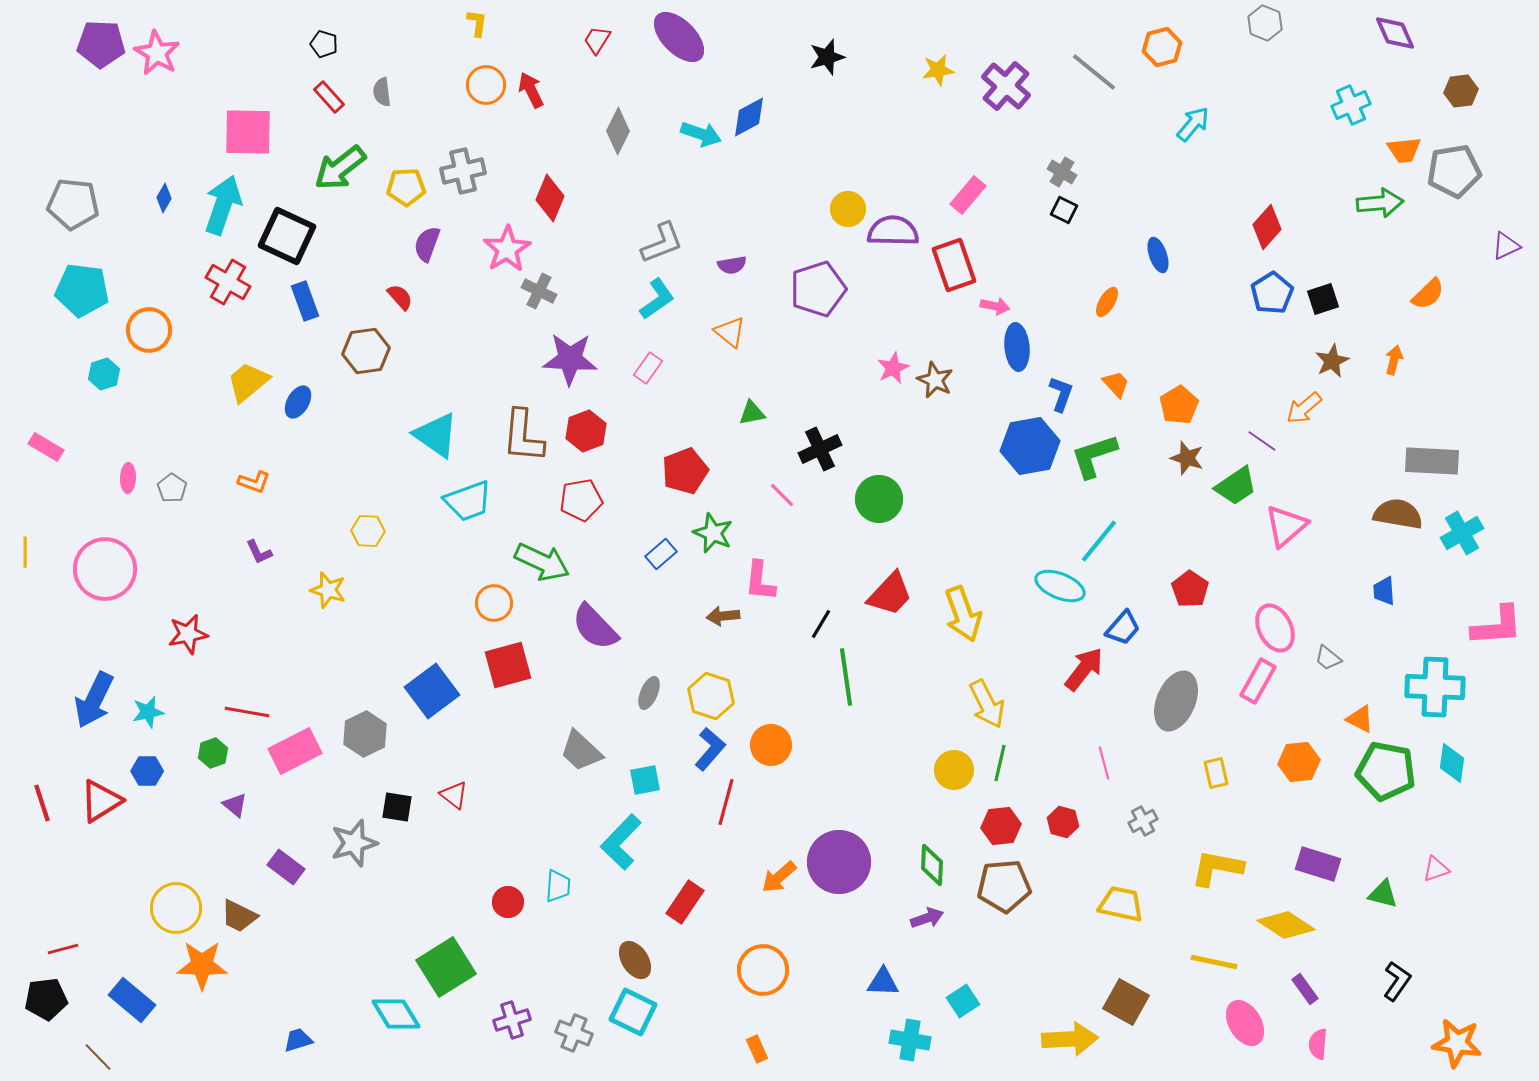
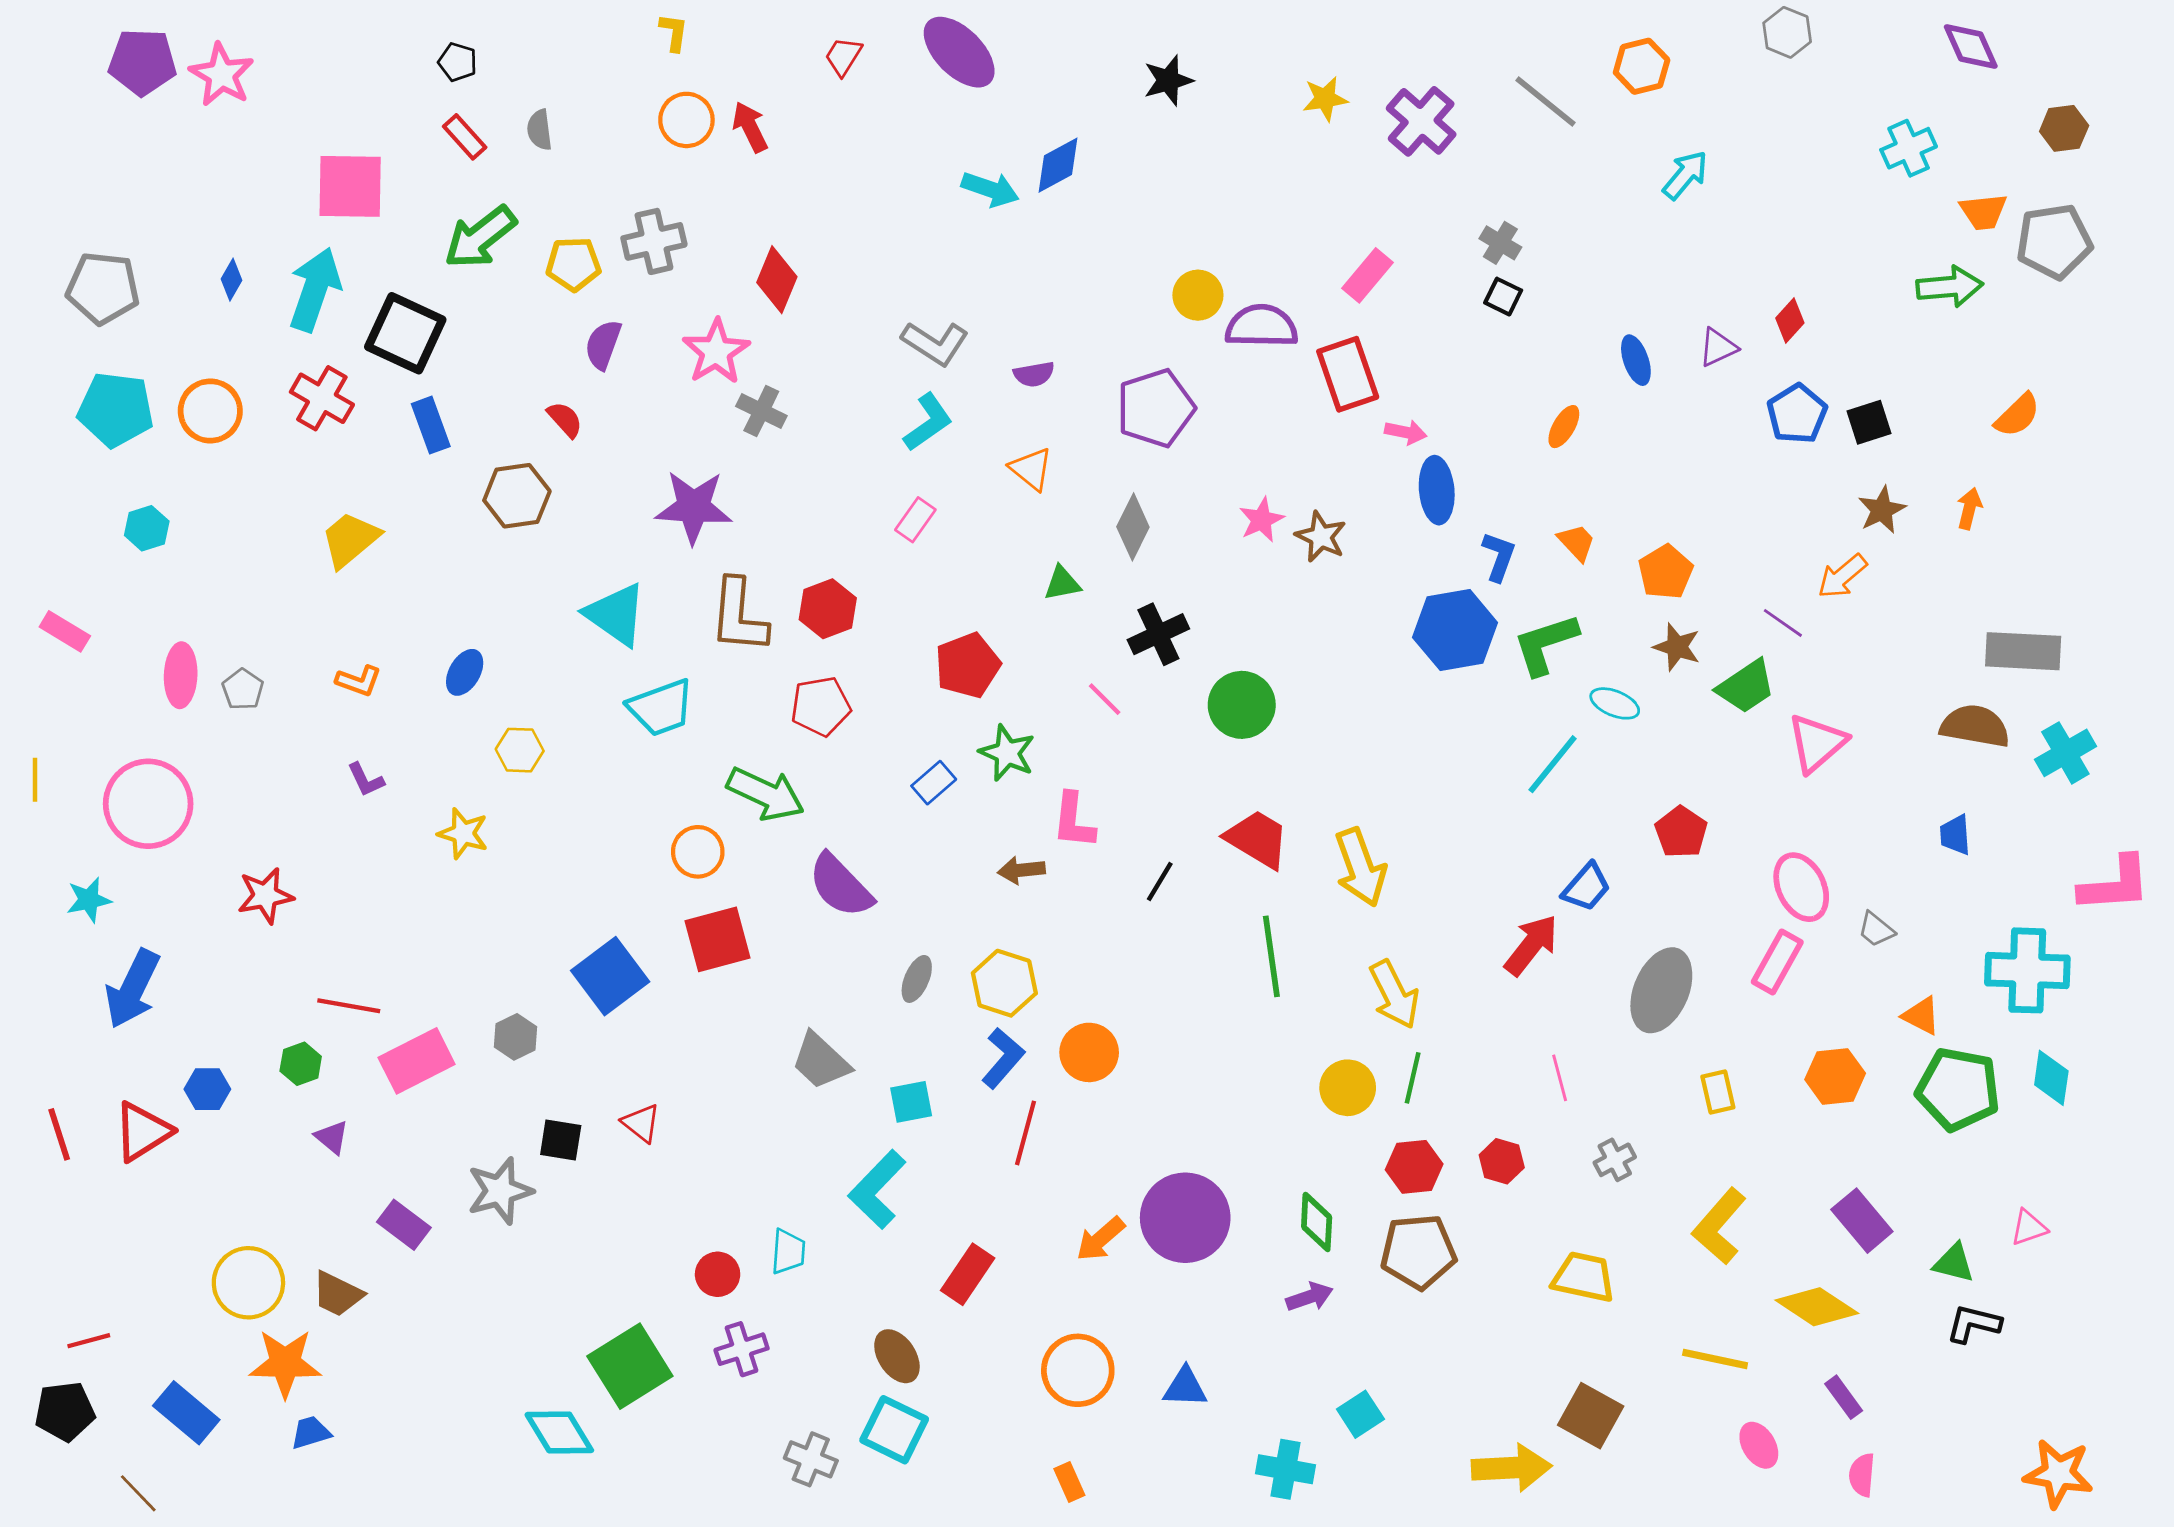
gray diamond: (618, 131) -> (1133, 527), moved
red diamond: (1267, 227) -> (1790, 321), size x0.7
gray L-shape: (662, 243) -> (935, 343), turned 54
purple triangle: (1506, 246) -> (1718, 347), moved
orange circle: (149, 330) -> (210, 411), moved
purple star: (570, 359) -> (694, 507), moved
blue ellipse: (298, 402) -> (465, 672), moved
pink ellipse: (128, 478) -> (181, 675), size x1.5
cyan ellipse: (1060, 586) -> (1615, 703), moved, size x0.7
red trapezoid: (890, 594) -> (1257, 839), turned -102
green line: (846, 677) -> (1271, 956), moved
cyan star: (148, 712) -> (89, 900), moved
gray hexagon: (365, 734) -> (515, 1037), size x0.7
purple rectangle: (1318, 864) -> (1862, 1221), turned 33
yellow L-shape: (1217, 868) -> (1719, 1226), turned -60
black L-shape: (1397, 981) -> (1974, 1324), moved, turned -111
blue triangle: (883, 982) -> (1185, 1387), moved
purple cross: (512, 1020) -> (742, 1349), moved
pink ellipse: (1245, 1023) -> (1759, 1445), size x0.7
blue trapezoid: (298, 1040) -> (311, 1433), moved

